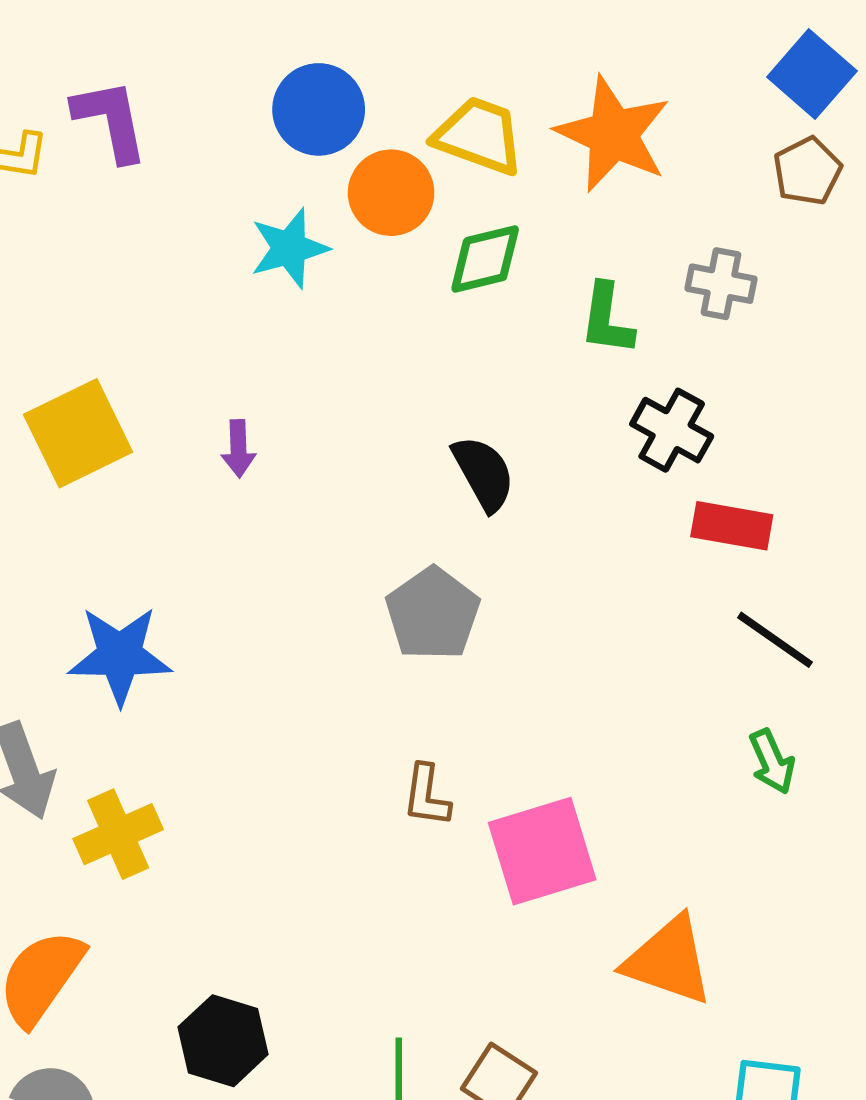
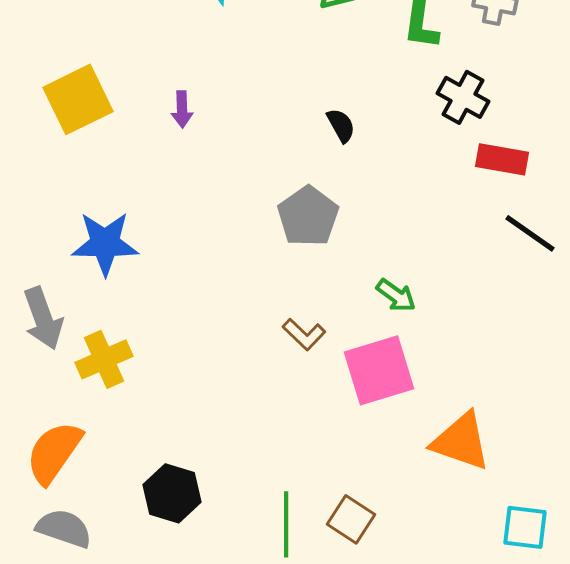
black semicircle: (484, 473) -> (341, 125), size x0.7
green arrow: (772, 762) -> (396, 295), moved, turned -30
brown L-shape: (427, 796) -> (304, 334), turned -54

